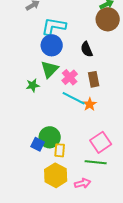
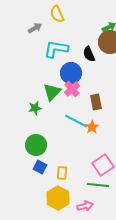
blue circle: (52, 45) -> (71, 73), moved
black semicircle: (87, 49) -> (89, 54), moved
pink cross: (70, 77) -> (72, 89), moved
green circle: (50, 137) -> (36, 145), moved

